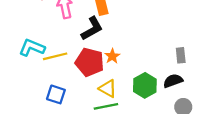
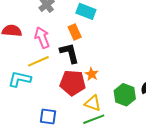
black L-shape: (92, 29) -> (69, 53), turned -65
yellow line: (55, 56) -> (38, 61), moved

